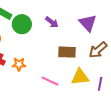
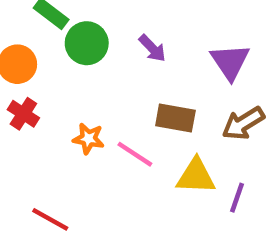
orange star: (19, 64) -> (88, 139), moved
pink line: (50, 81) -> (135, 154), moved

